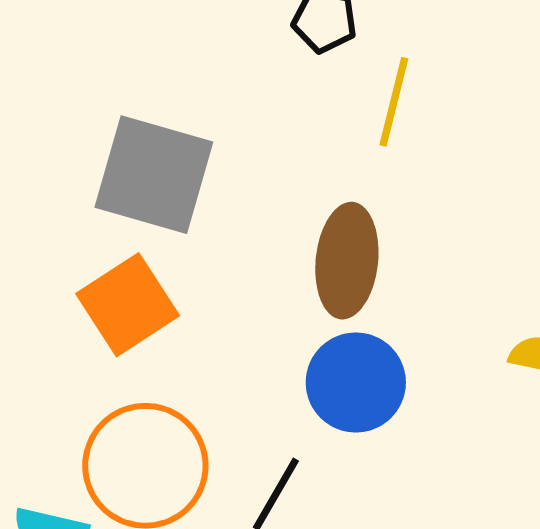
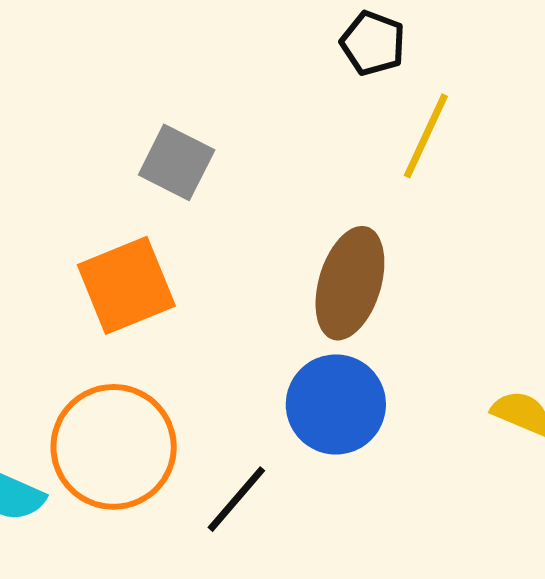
gray square: (154, 175) -> (177, 162), size x0.6

